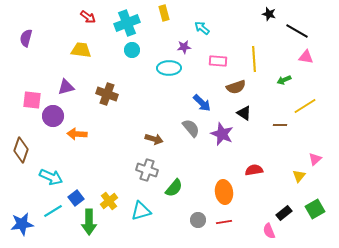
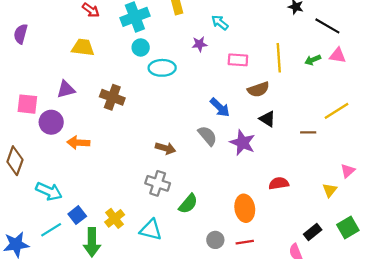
cyan ellipse: (169, 68) -> (162, 68), moved
green arrow: (284, 80) -> (313, 60), moved
cyan triangle: (141, 211) -> (151, 230), turned 30

